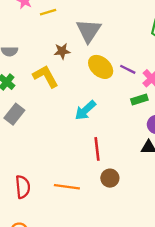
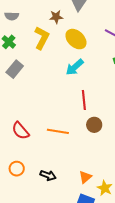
yellow ellipse: (101, 67) -> (76, 39), moved
yellow L-shape: (46, 76) -> (42, 38), turned 55
red semicircle: (23, 187) -> (20, 131), turned 144

